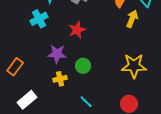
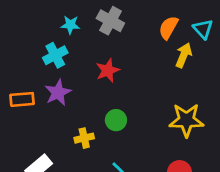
purple star: (57, 54) -> (58, 93), moved, turned -30
orange rectangle: (15, 67) -> (22, 99), moved, turned 48

